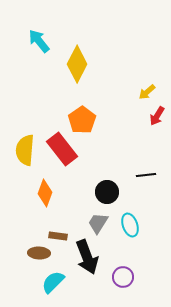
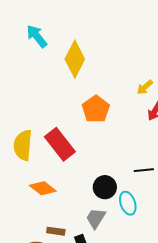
orange pentagon: (82, 120) -> (96, 109), moved
orange diamond: (45, 193) -> (43, 188), turned -72
cyan ellipse: (130, 225) -> (128, 203), moved

